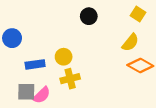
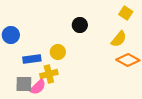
black circle: (89, 16) -> (80, 25), moved
yellow cross: (70, 79) -> (49, 74), moved

